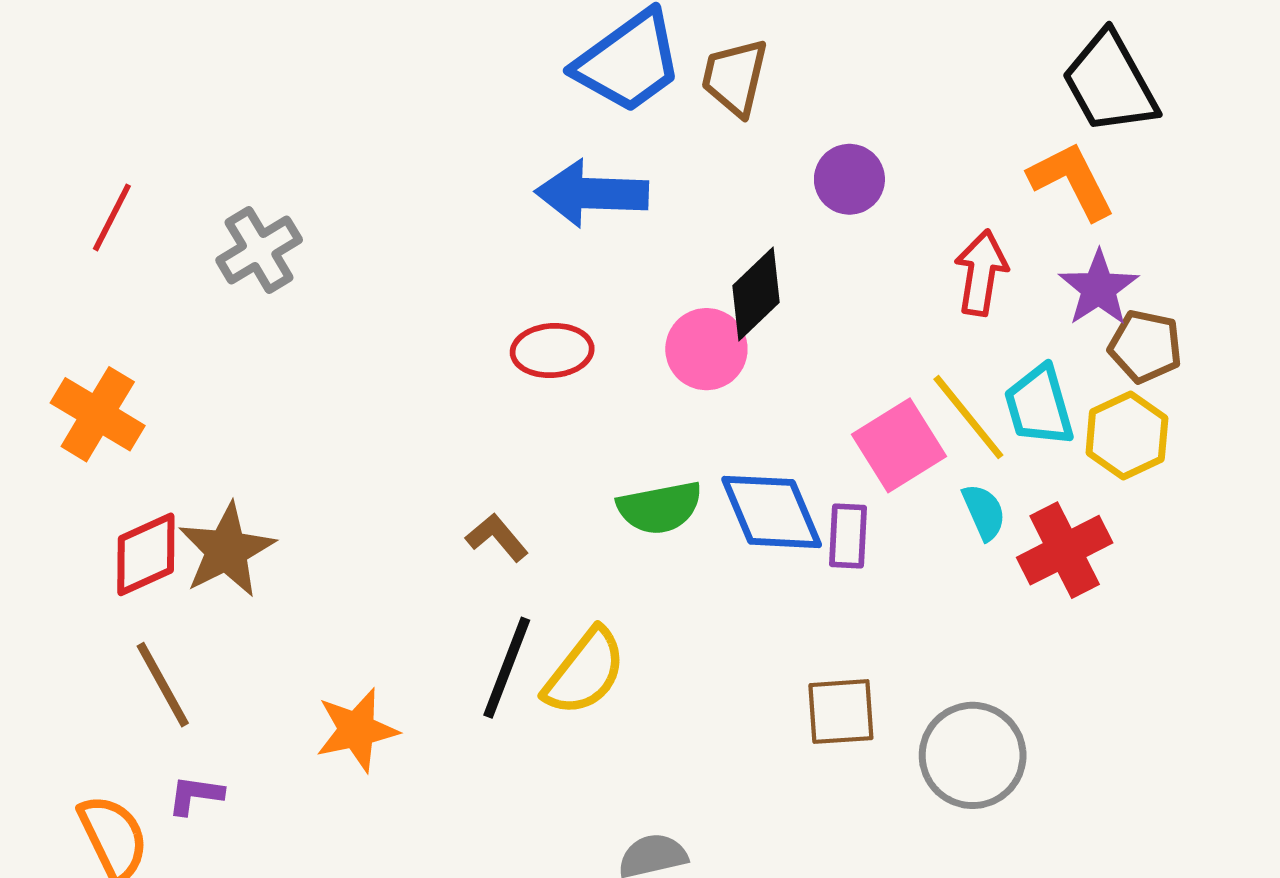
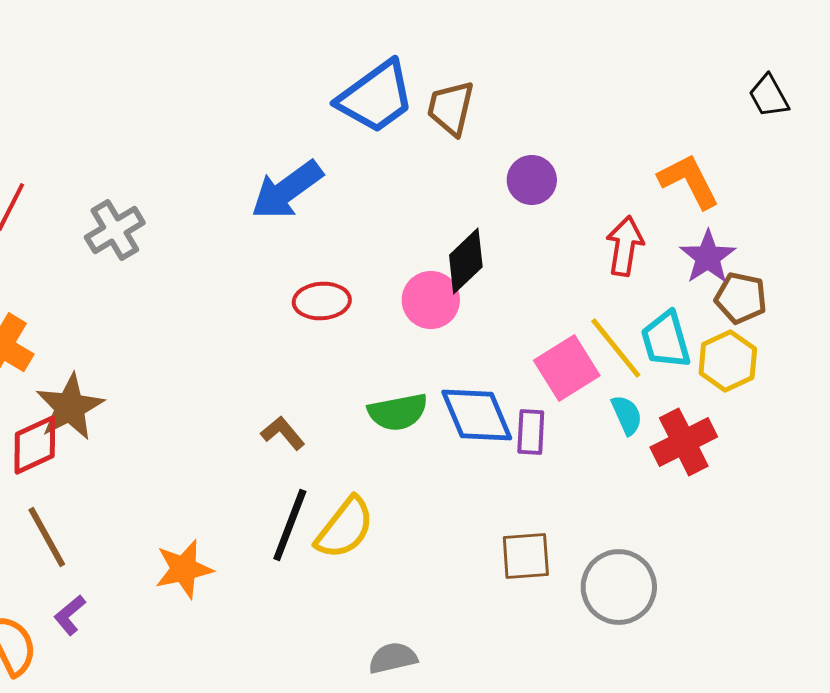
black trapezoid: (1110, 83) -> (769, 96), moved, size x0.6
blue arrow: (592, 193) -> (287, 190), moved, turned -38
brown star: (227, 550) -> (70, 407), moved
purple L-shape: (195, 795) -> (70, 615), turned -48

